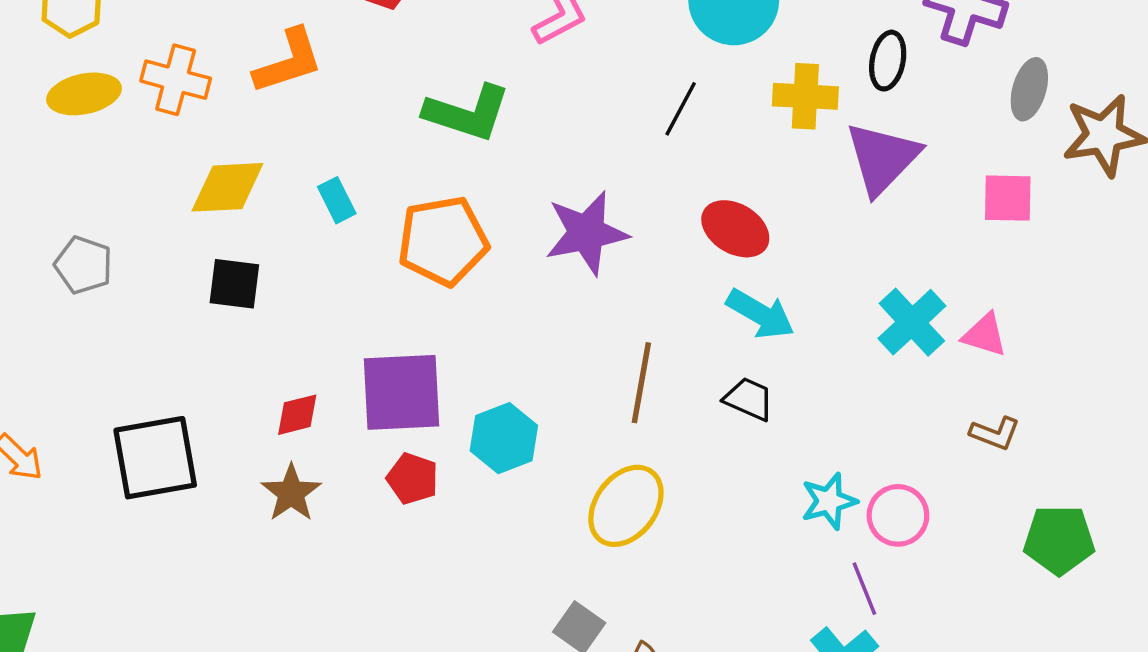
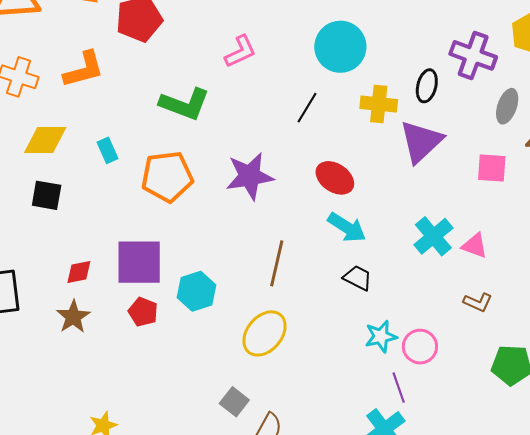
black trapezoid: (749, 399) -> (358, 278), moved

